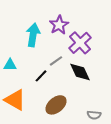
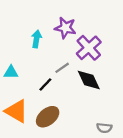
purple star: (59, 25) -> (65, 28), turned -30
cyan arrow: (33, 35) -> (36, 39), size x0.7
brown ellipse: (56, 105) -> (48, 117), moved

